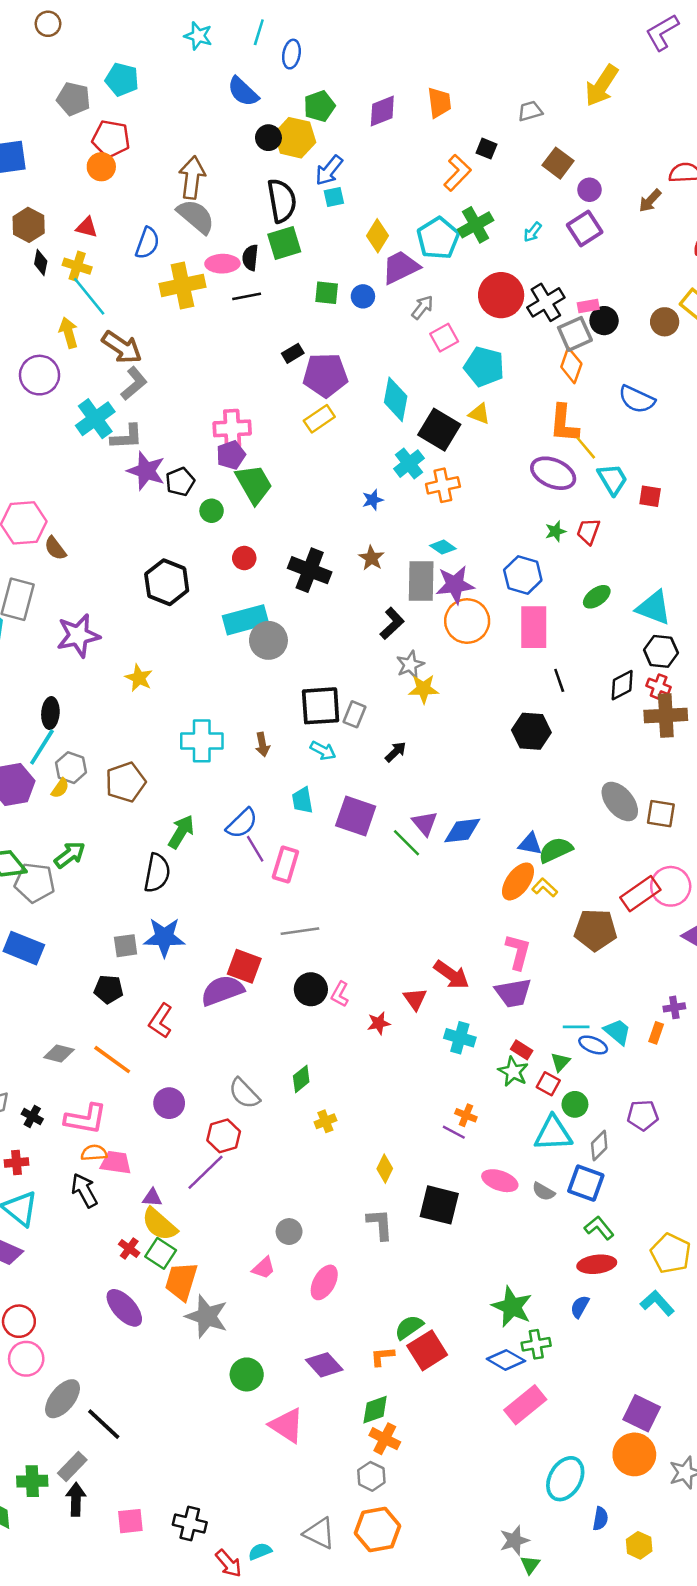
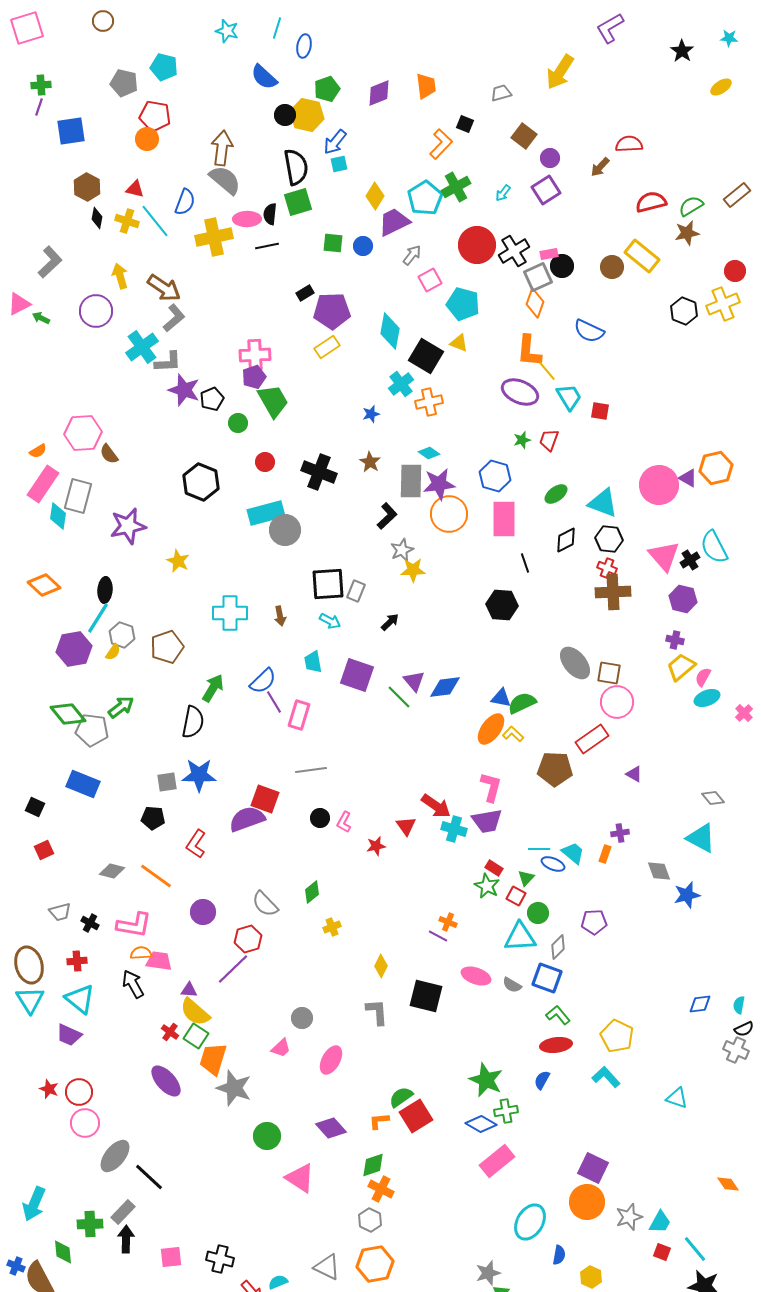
cyan line: (89, 296) -> (155, 221), moved
black diamond: (622, 685) -> (566, 540), moved
pink circle: (671, 886) -> (617, 702), moved
black circle: (311, 989) -> (320, 818), size x0.7
cyan cross: (460, 1038) -> (454, 829), moved

